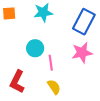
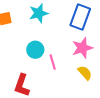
yellow semicircle: (54, 87) -> (85, 73), moved

